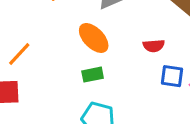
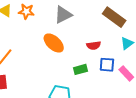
green rectangle: (93, 75) -> (80, 69), moved

